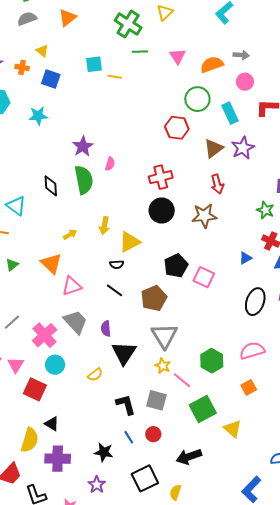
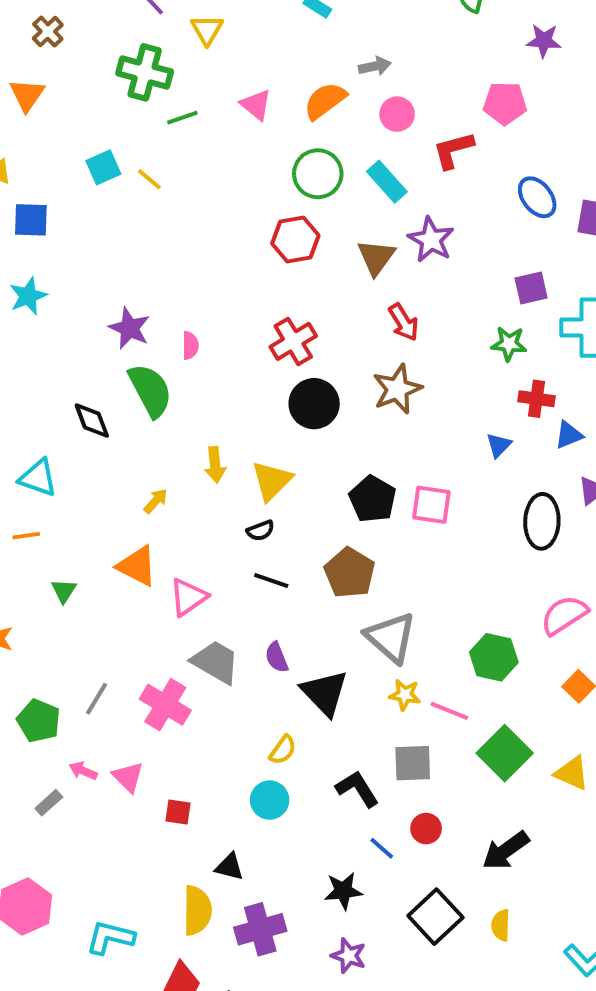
yellow line: (115, 77) -> (149, 179), turned 48
cyan circle: (55, 365) -> (270, 800), moved
red square: (35, 389) -> (178, 812), size x0.6

